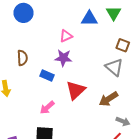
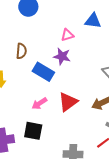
blue rectangle: (47, 75) -> (43, 72), size x1.5
red triangle: (76, 90) -> (68, 102), moved

